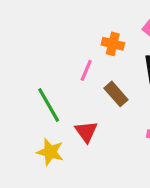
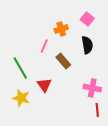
orange cross: (113, 44) -> (61, 29), turned -32

